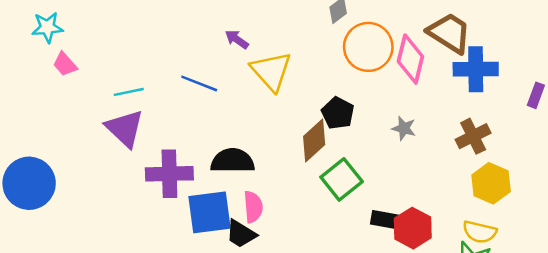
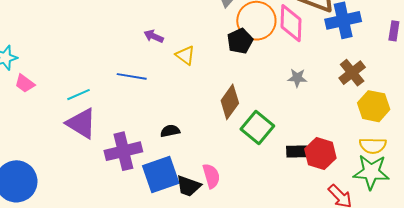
yellow triangle: (271, 71) -> (185, 55), size x0.6
black pentagon: (338, 113) -> (240, 41), moved, turned 30
black semicircle: (233, 161) -> (170, 131), size x0.6
pink semicircle: (253, 207) -> (211, 176), moved

